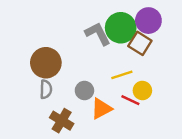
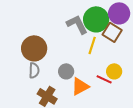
yellow line: (122, 75) -> (92, 45), moved, turned -54

